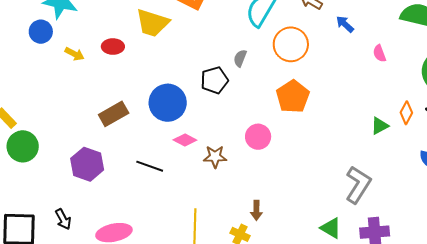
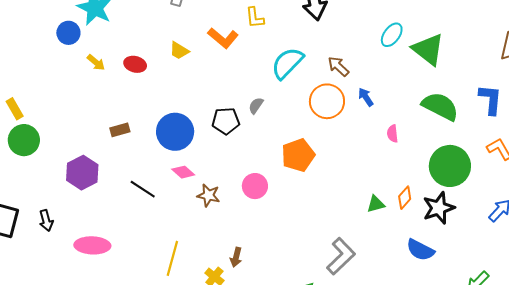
yellow trapezoid: (152, 23) -> (179, 51), size x0.6
orange circle: (291, 44) -> (327, 101), moved
brown rectangle: (114, 114) -> (120, 130), size x0.7

